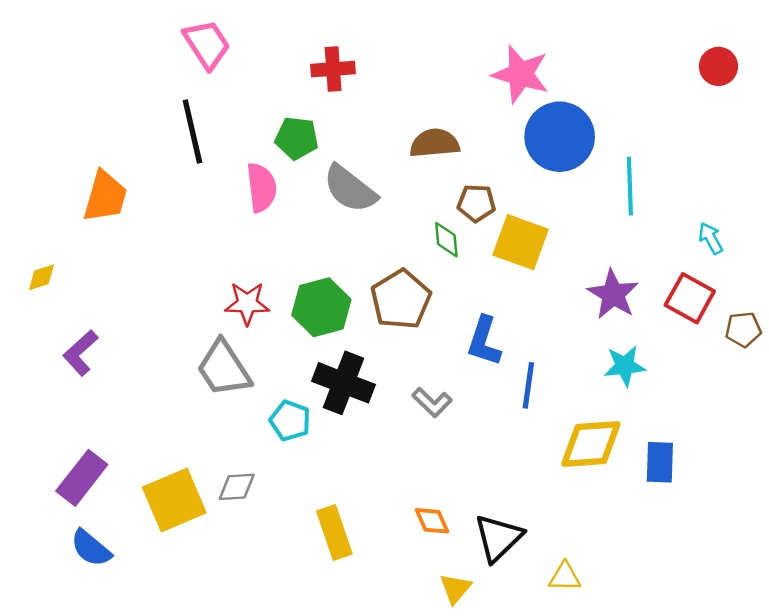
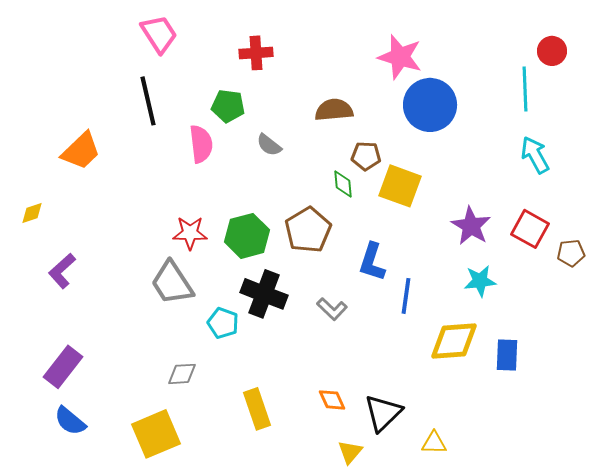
cyan line: (630, 186) -> (525, 89), moved
gray semicircle: (350, 189) -> (269, 145), size x0.6
orange trapezoid: (105, 197) -> (81, 151), turned 30
cyan arrow: (711, 238) -> (535, 155), moved, size x1.5
yellow square: (174, 500) -> (156, 434), moved

